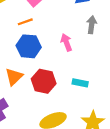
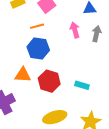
pink arrow: (66, 42) -> (75, 30), moved
orange triangle: (14, 77) -> (23, 75), turned 42

